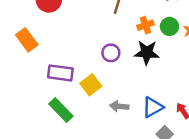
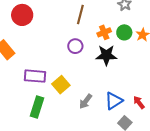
purple circle: (111, 53) -> (75, 46), moved
gray arrow: (119, 106) -> (86, 101), turned -56
green rectangle: (61, 110) -> (37, 107), turned 65

